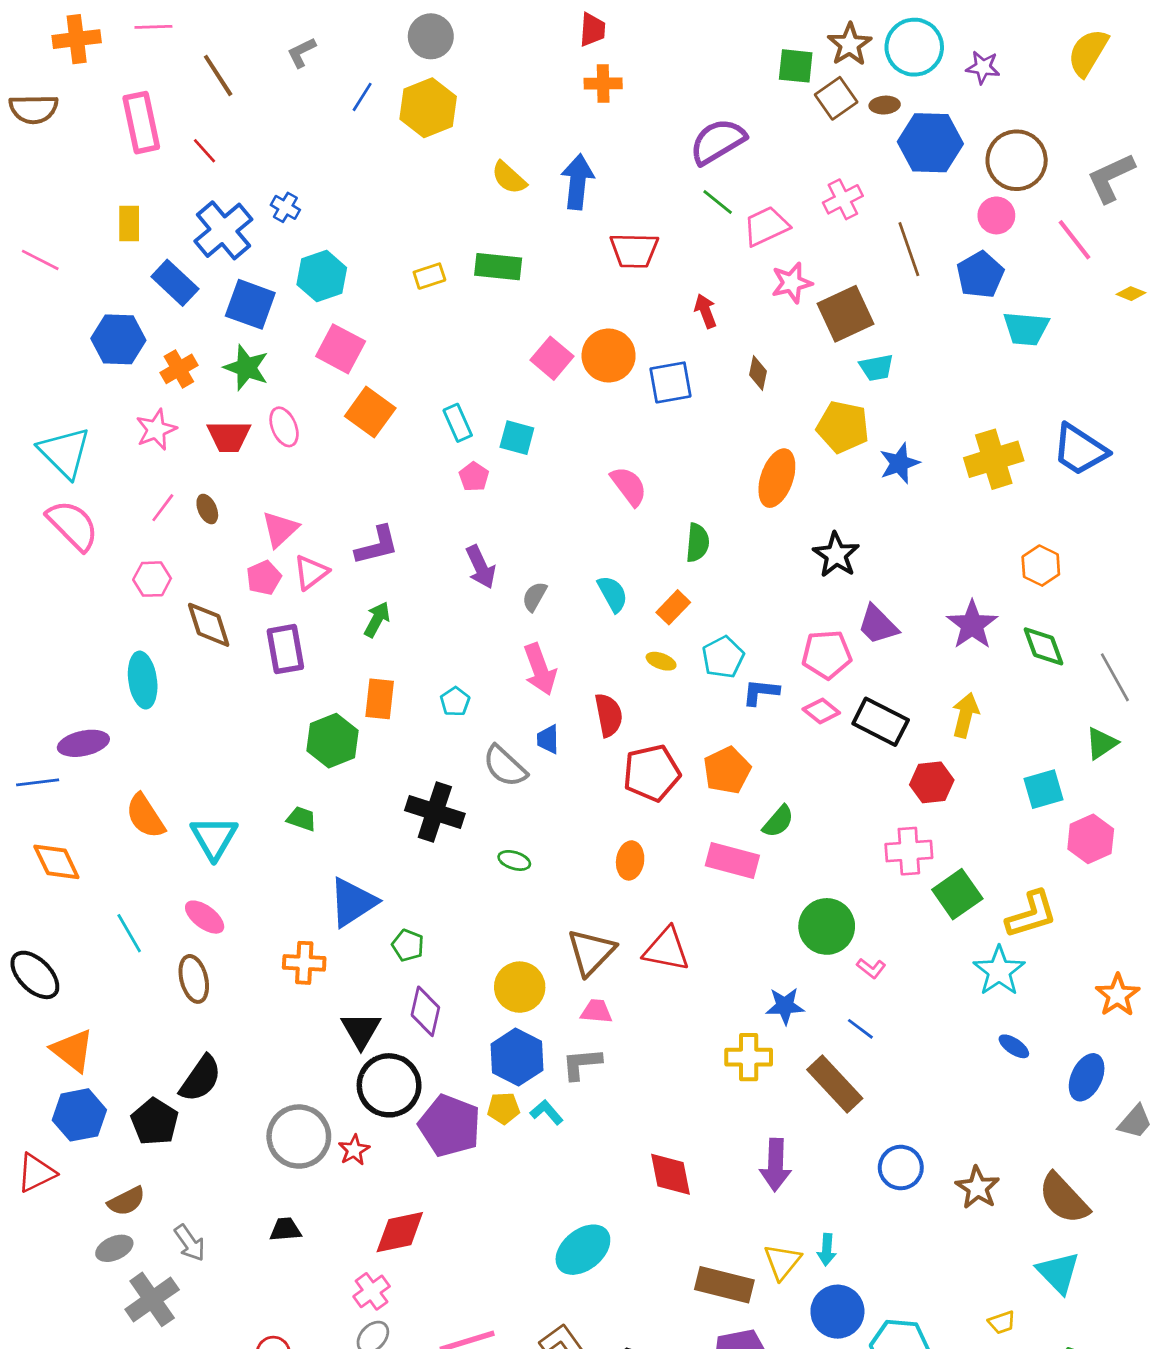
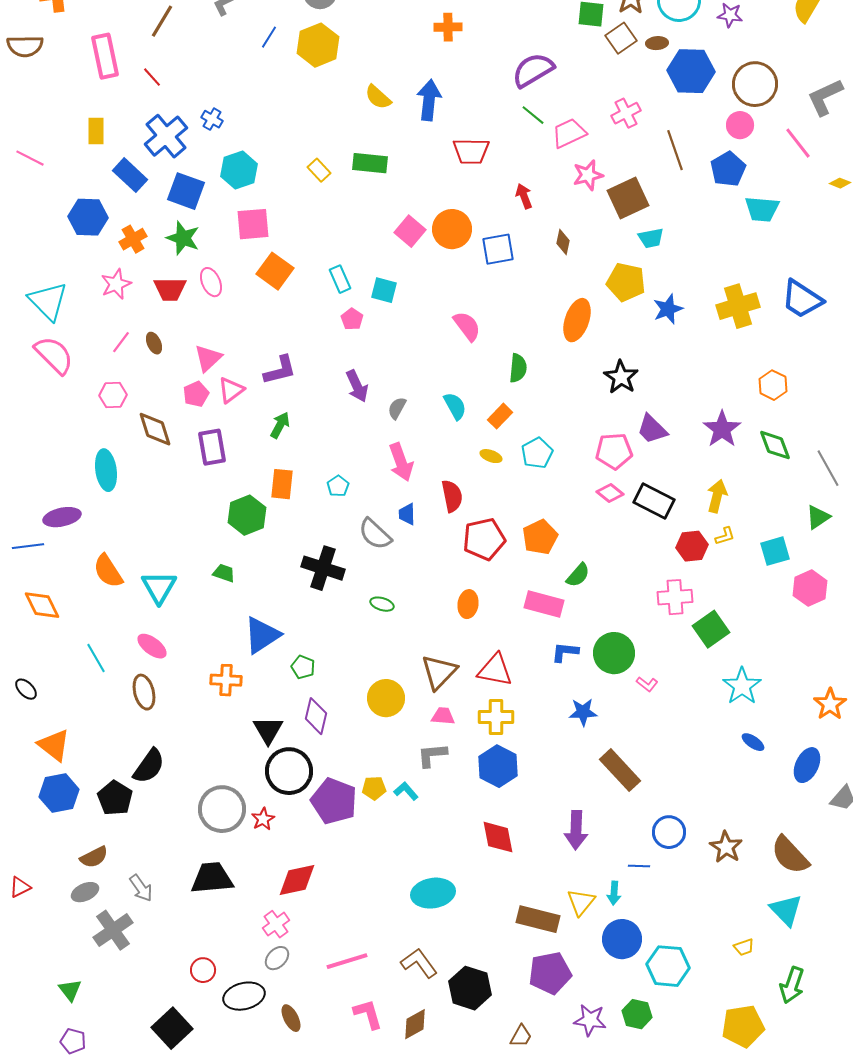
brown line: (218, 75) -> (162, 21), turned 64
yellow rectangle: (429, 276) -> (319, 170), turned 65
pink square: (341, 349) -> (253, 224), turned -33
blue L-shape: (761, 692) -> (565, 652), moved
yellow L-shape: (1031, 914) -> (725, 536), moved, size x0.5
black ellipse: (35, 975) -> (26, 689), size x0.6
blue line: (860, 1029) -> (639, 866), moved, turned -35
blue hexagon: (517, 1057) -> (498, 766), moved
yellow cross: (749, 1057) -> (496, 717), moved
red triangle: (36, 1173) -> (20, 887), moved, size x0.7
black trapezoid: (285, 1229) -> (212, 878), size x1.8
cyan ellipse: (583, 1250) -> (433, 893), turned 30

